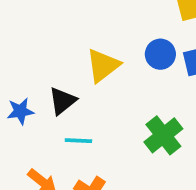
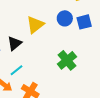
cyan line: (78, 141) -> (17, 70), moved, turned -40

